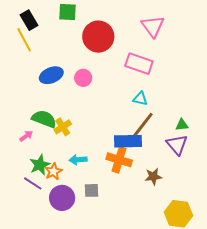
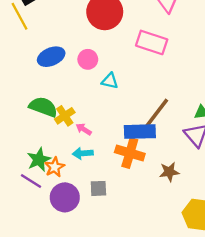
cyan triangle: (140, 99) -> (110, 81), moved
pink arrow: (26, 136) -> (84, 129), moved, turned -112

